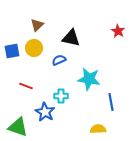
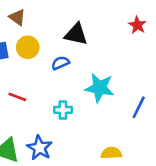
brown triangle: (37, 25) -> (17, 17), moved, turned -40
blue line: (111, 102) -> (139, 107), moved, turned 36
blue star: (45, 112) -> (39, 148), moved

